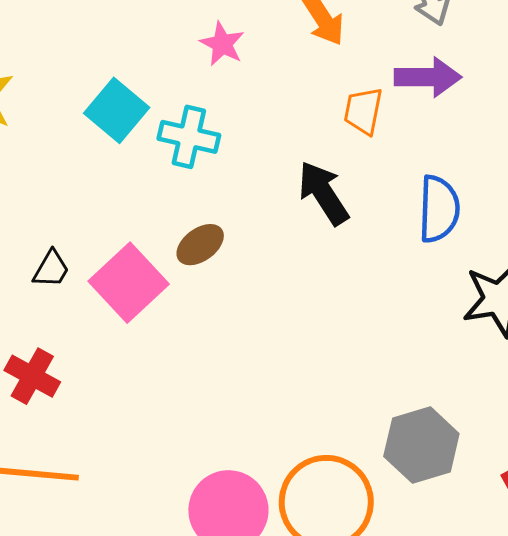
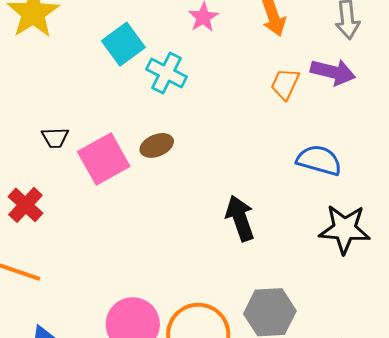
black arrow: (323, 193) -> (240, 218), moved
blue semicircle: (439, 209) -> (319, 160), turned -90
black trapezoid: (51, 269) -> (55, 138), turned 44

